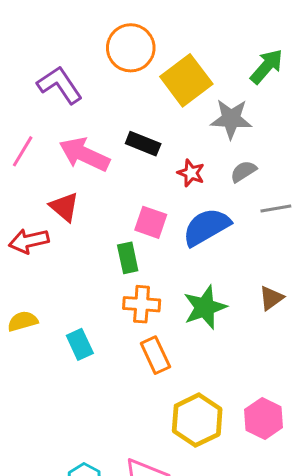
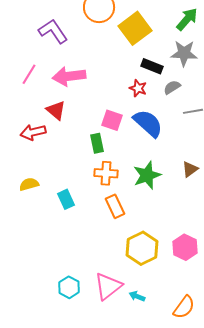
gray star: (231, 119) -> (184, 53), moved
black rectangle: (143, 144) -> (152, 66), moved
pink arrow: (84, 154) -> (69, 76), turned -32
blue semicircle: (206, 227) -> (148, 123), turned 72

